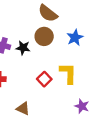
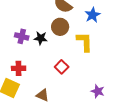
blue star: (75, 38) -> (93, 15), moved
yellow L-shape: (68, 73) -> (85, 42), moved

